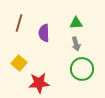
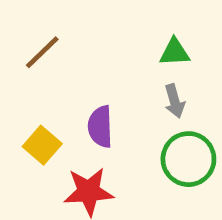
brown line: (19, 23) -> (42, 52), turned 30
purple semicircle: (44, 33) -> (100, 127), moved

